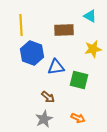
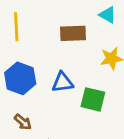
blue hexagon: (32, 53) -> (20, 78), moved
brown arrow: (48, 97) -> (23, 122), moved

